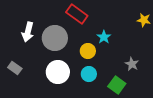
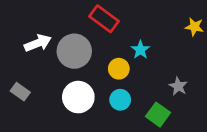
white arrow: (28, 32) -> (38, 43), turned -126

